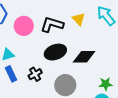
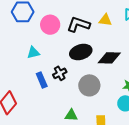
yellow triangle: (79, 19) -> (105, 20), turned -40
blue rectangle: (11, 74) -> (42, 80), moved

